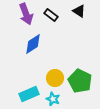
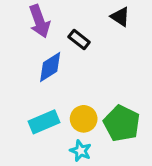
black rectangle: (51, 15) -> (79, 40), moved
cyan rectangle: (29, 94) -> (44, 122), moved

